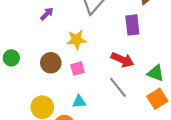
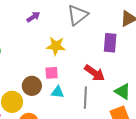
brown circle: (51, 63) -> (32, 86), moved
gray line: (118, 87) -> (85, 98), turned 30
cyan triangle: (79, 102) -> (58, 92), moved

